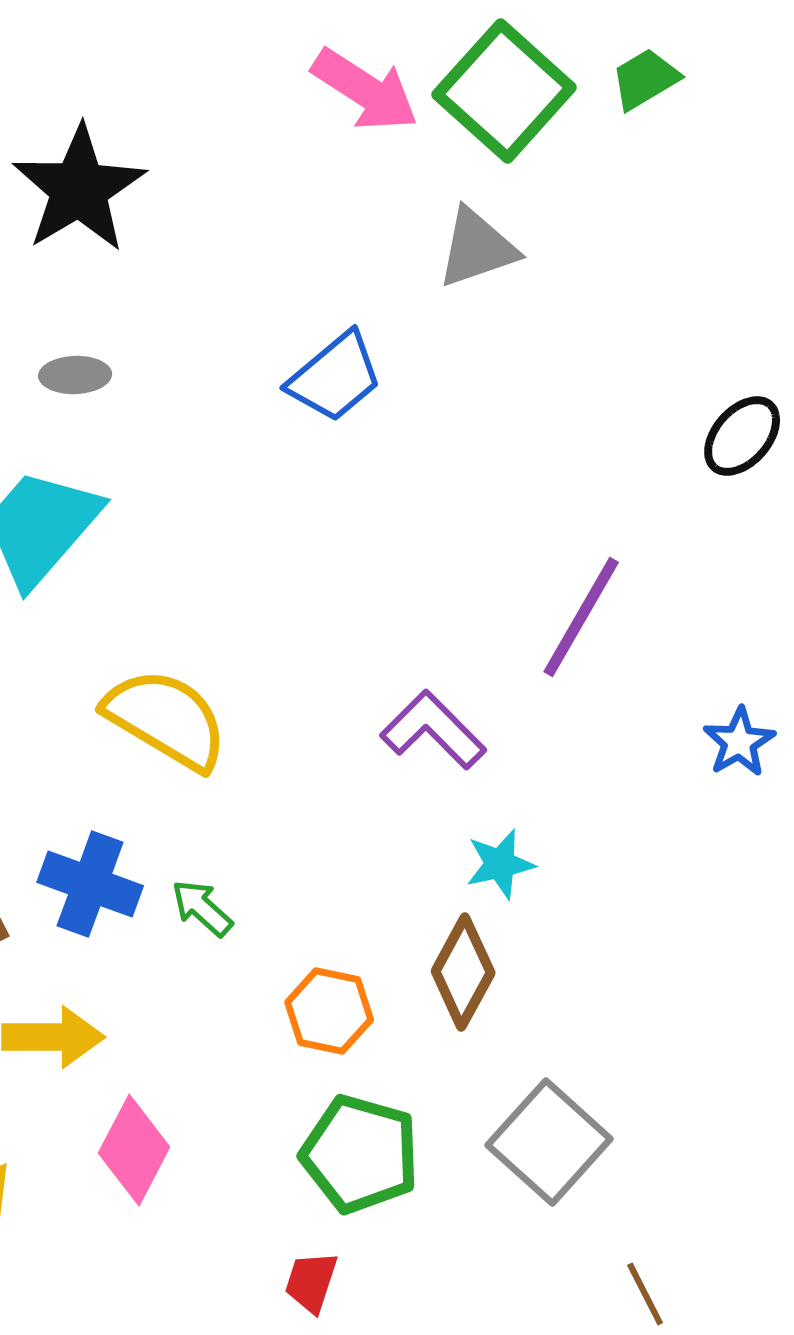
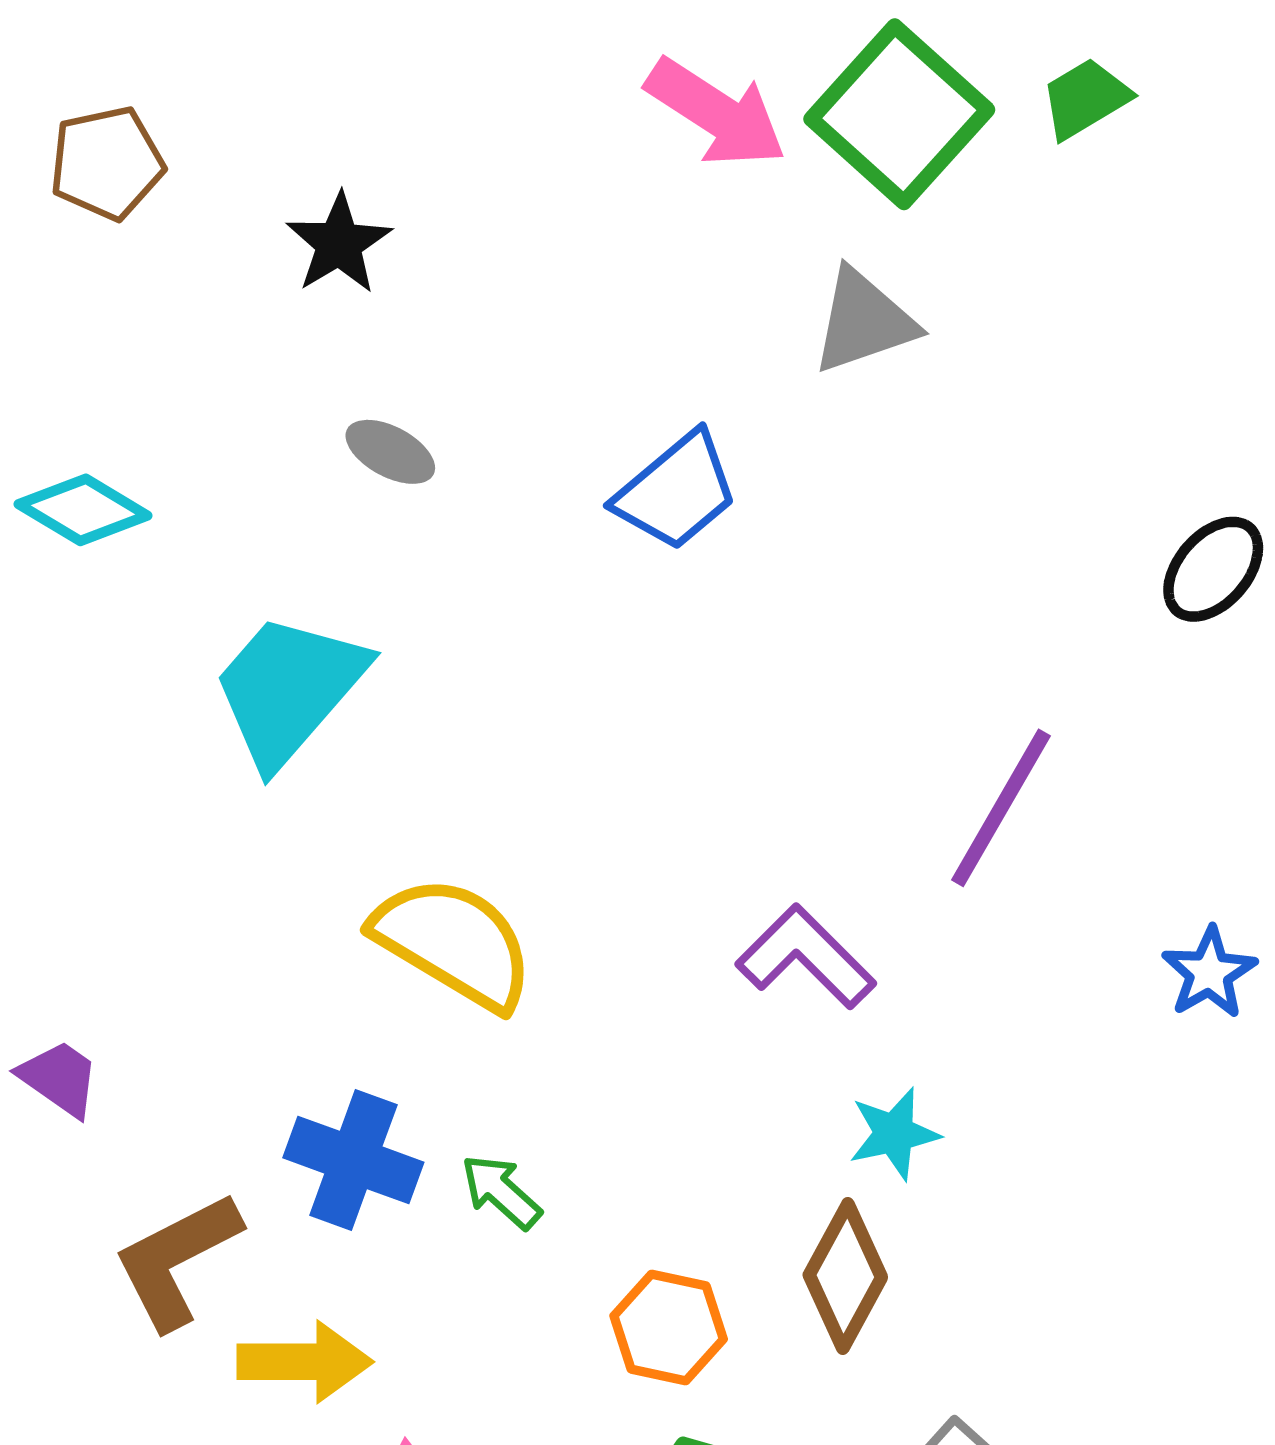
black star: (79, 189) -> (339, 243), size x0.6
gray ellipse: (75, 375) -> (390, 452), moved, turned 30

